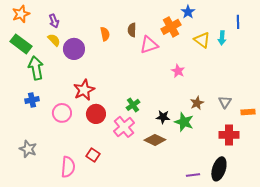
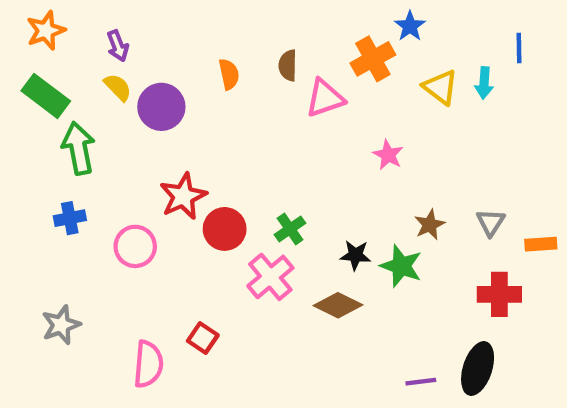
red circle: (96, 114) -> (225, 229), moved
gray star: (28, 149) -> (61, 325), turned 30

